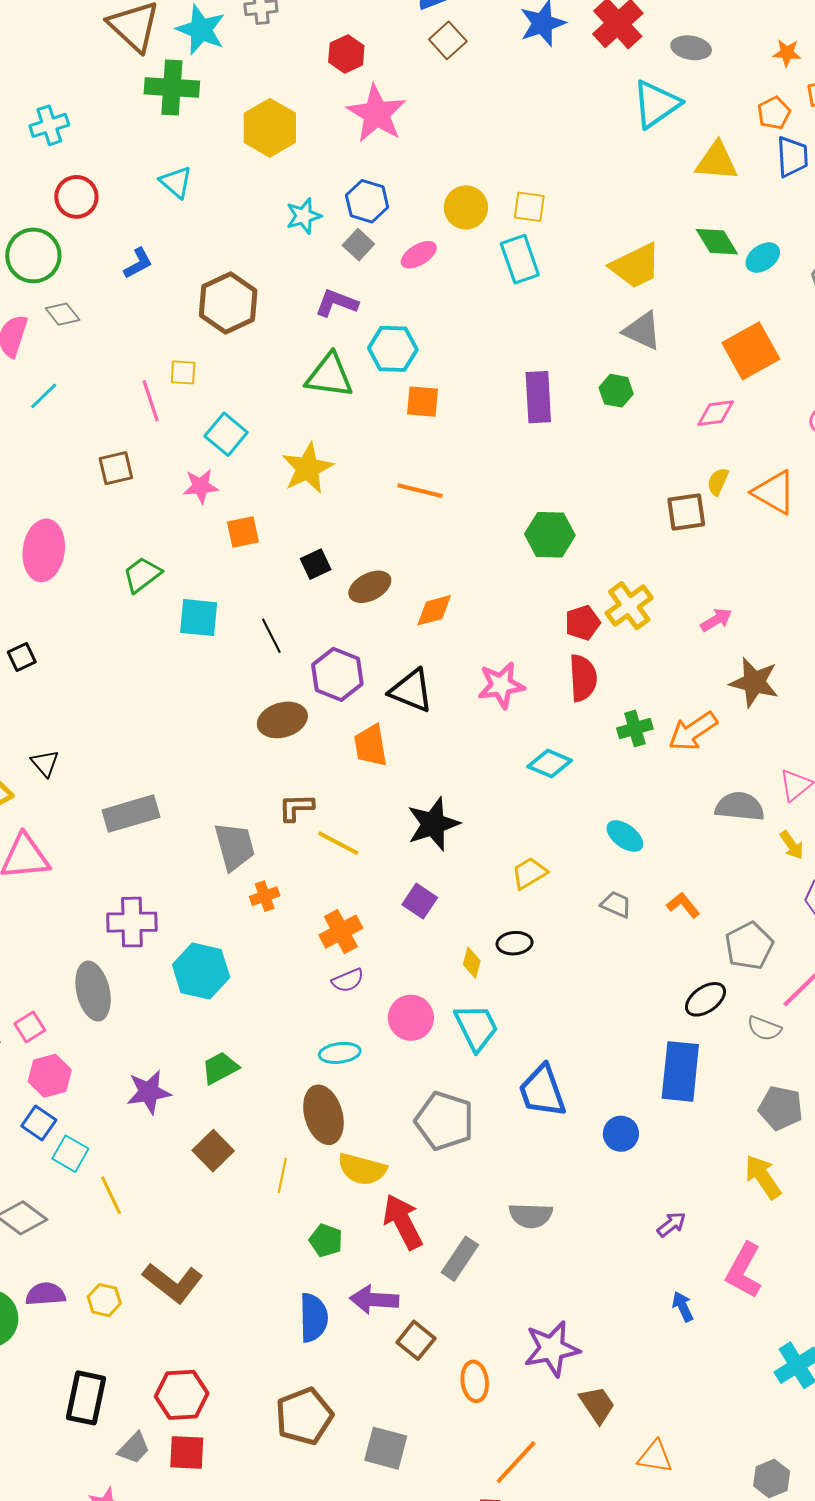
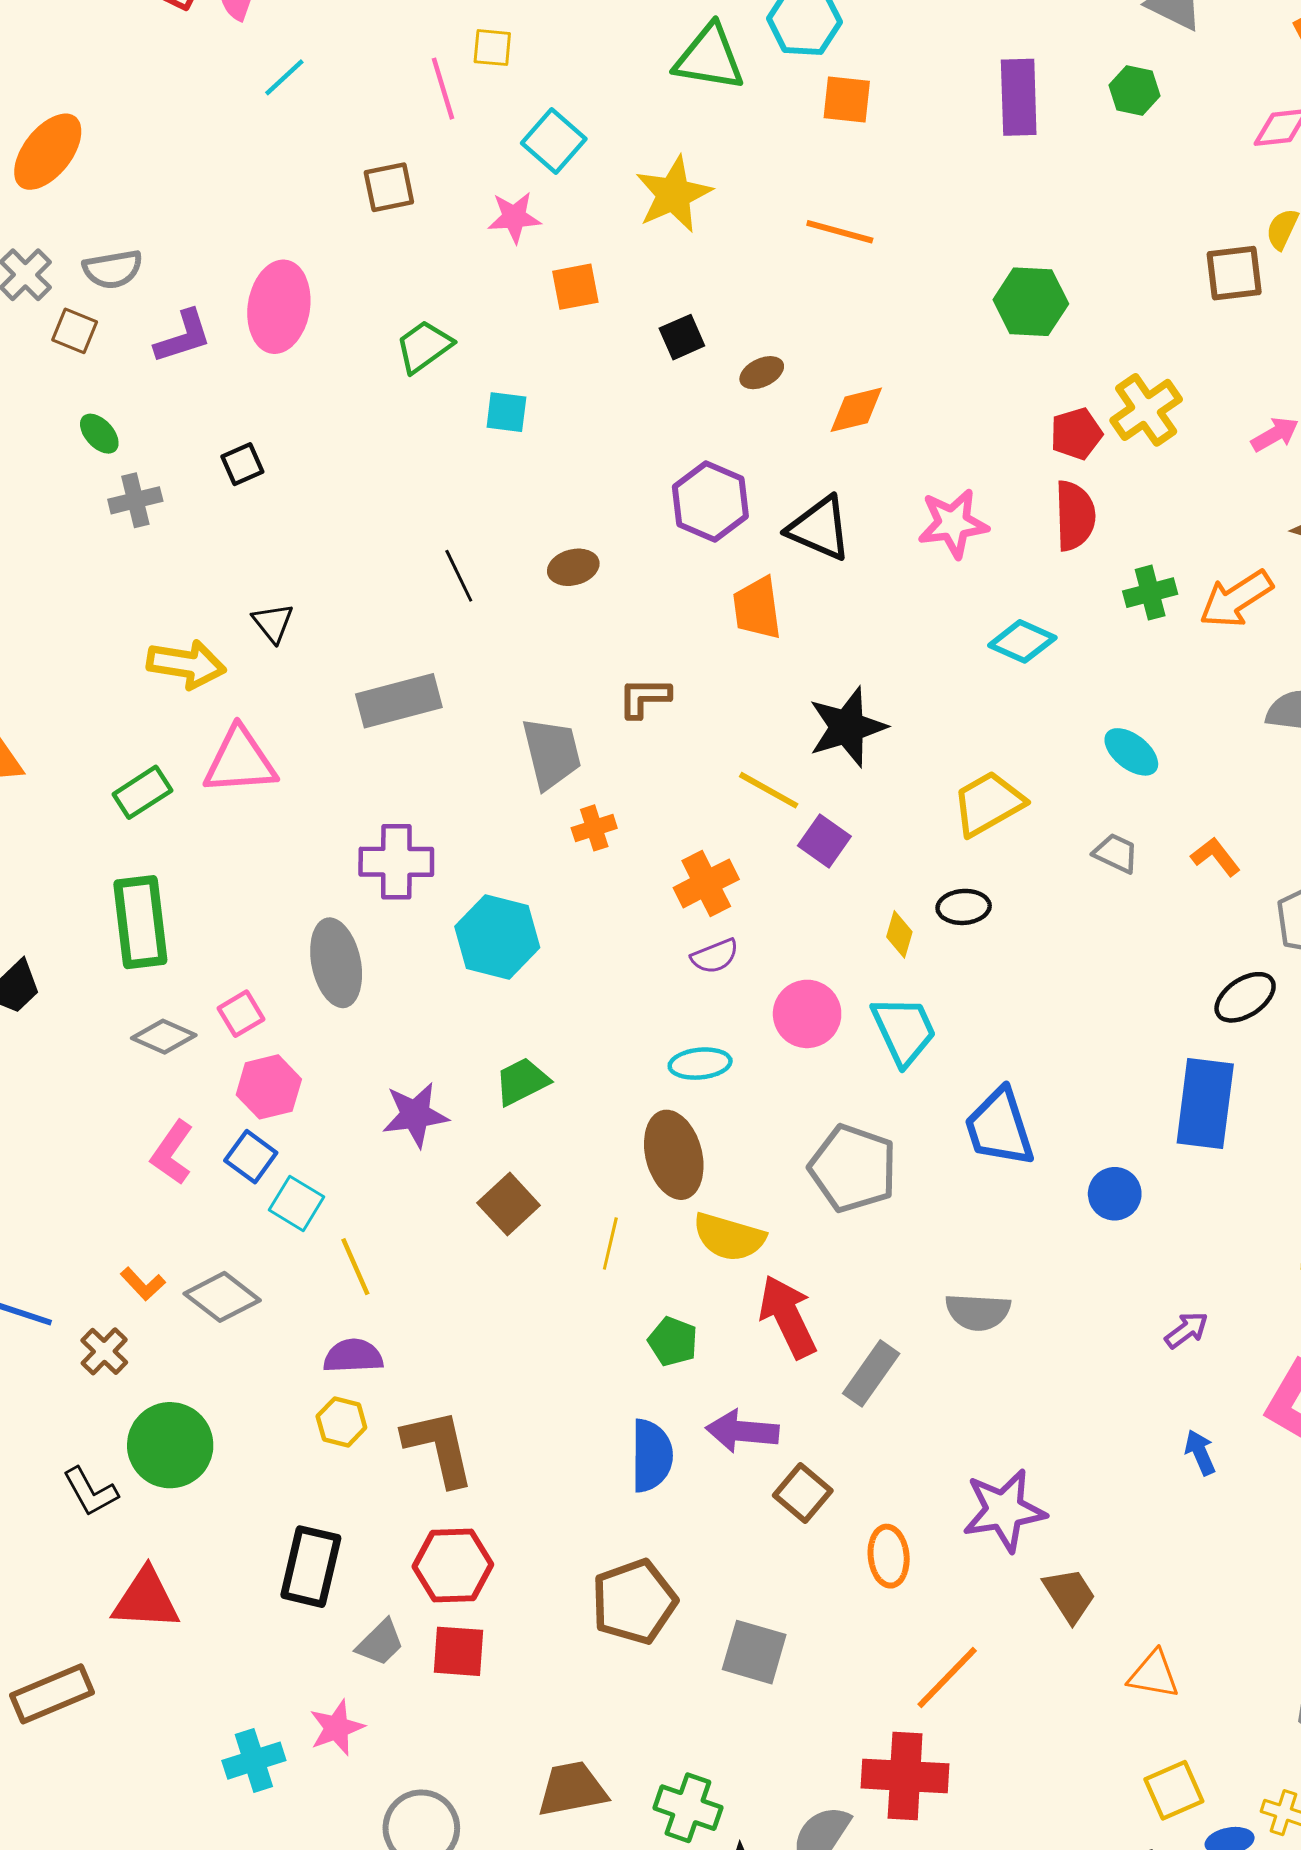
brown ellipse: (370, 587) -> (762, 373), size x0.7
cyan square: (199, 618) -> (506, 412), size x0.7
black line: (271, 636) -> (459, 576), moved
brown ellipse: (282, 720) -> (573, 567), moved, size x0.7
yellow line: (338, 843) -> (769, 790), moved
yellow trapezoid: (529, 873) -> (988, 804), size x1.4
brown L-shape: (173, 1283) -> (439, 1447), moved, turned -142
purple semicircle: (45, 1294) -> (353, 1356), moved

